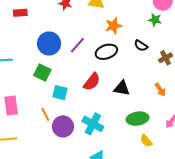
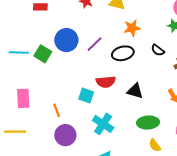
green square: (42, 72) -> (43, 54), moved
red semicircle: (92, 82) -> (106, 82), turned 42
cyan square: (60, 93) -> (86, 95), moved
purple circle: (63, 126) -> (65, 135), moved

